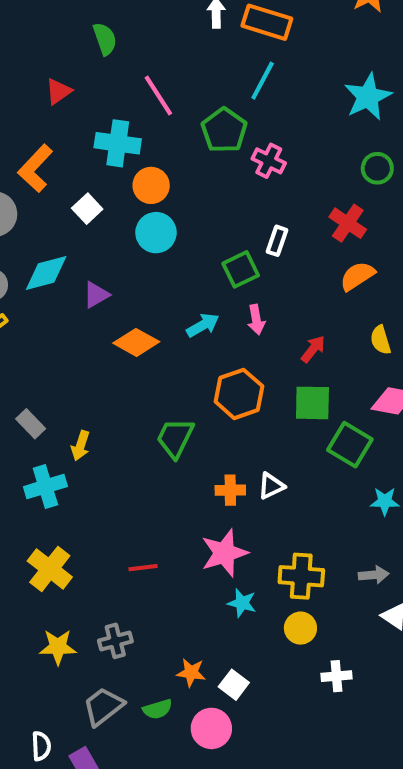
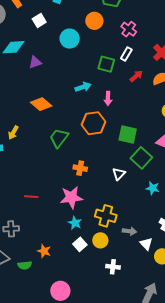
pink cross: (269, 161) -> (129, 29), moved
orange circle: (151, 185) -> (94, 21), moved
green square: (241, 269) -> (106, 64), turned 30
pink arrow: (256, 320) -> (108, 98), moved
orange diamond: (136, 342) -> (41, 104), moved
red arrow: (313, 349) -> (136, 76), moved
white triangle: (271, 486) -> (119, 174), moved, turned -32
gray arrow: (374, 575) -> (129, 231), moved
white square: (234, 685) -> (80, 244), moved
pink circle: (211, 728) -> (60, 291), moved

